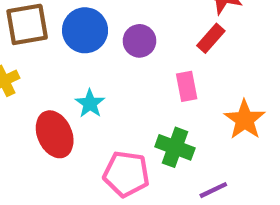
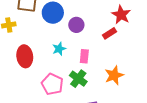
pink rectangle: (187, 86) -> (84, 56), moved
cyan star: (90, 103) -> (59, 49), moved

